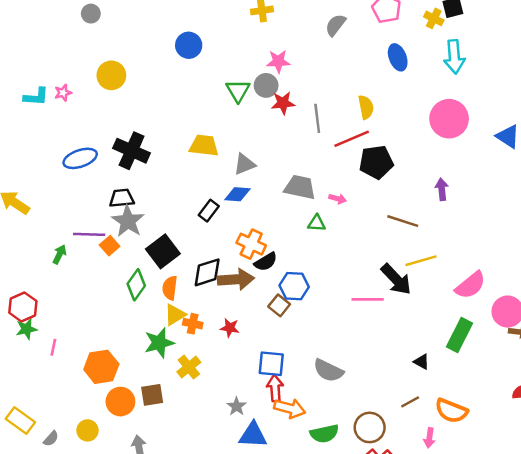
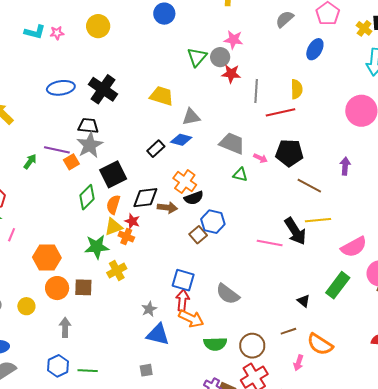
blue ellipse: (398, 57) -> (315, 49), moved, turned 40
black pentagon: (376, 162) -> (289, 153), moved
brown arrow: (236, 279) -> (167, 208), size x0.7
red star: (230, 328) -> (132, 221), moved

